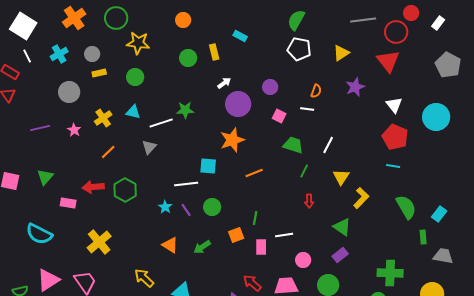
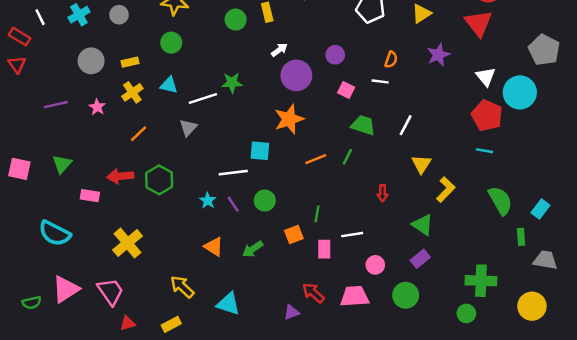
gray pentagon: (448, 65) -> (544, 50), moved
yellow rectangle: (99, 73) -> (130, 62), moved
cyan circle: (436, 117) -> (520, 92), moved
green line: (304, 171) -> (347, 157), moved

